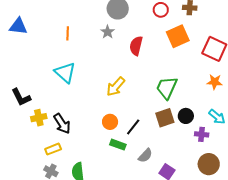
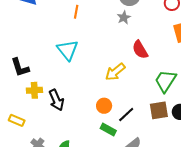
gray star: (108, 32) -> (124, 17), moved
red semicircle: (136, 46) -> (140, 50), moved, turned -54
yellow rectangle: (53, 149) -> (17, 120), moved, turned 35

